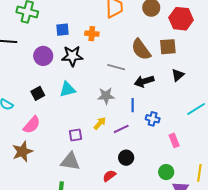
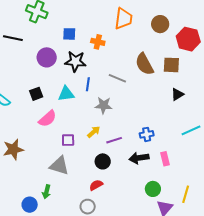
black arrow: (144, 81) -> (139, 158), moved
blue line: (133, 105) -> (88, 84), moved
blue cross: (153, 119) -> (147, 134), turned -32
pink semicircle: (32, 125) -> (47, 119), moved
black circle: (126, 158) -> (103, 161), moved

